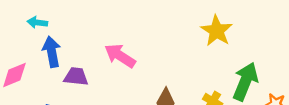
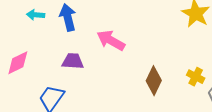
blue arrow: (52, 52) -> (68, 17), moved

